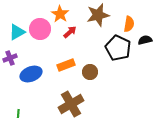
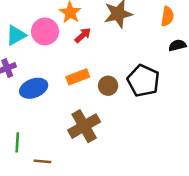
orange semicircle: (129, 24) -> (167, 16), moved
black pentagon: (118, 48) -> (143, 81), moved

